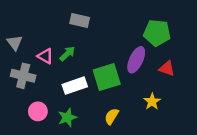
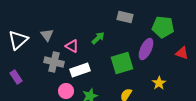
gray rectangle: (80, 21) -> (125, 17), moved
green arrow: (67, 54) -> (98, 38), moved
red triangle: (167, 68) -> (182, 53), moved
white rectangle: (75, 86) -> (80, 70), moved

